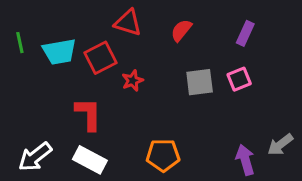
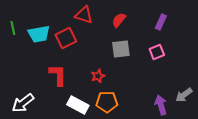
red star: (133, 81) -> (98, 76), moved
gray square: (200, 82) -> (121, 49), moved
white rectangle: (90, 160) -> (78, 105), moved

